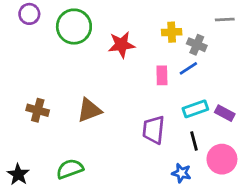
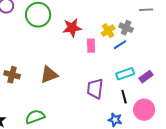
yellow cross: (172, 32) -> (108, 31), moved, turned -32
pink rectangle: (162, 75) -> (91, 46), moved
purple rectangle: (225, 113) -> (146, 77), turned -64

